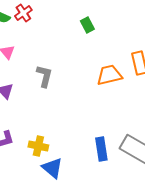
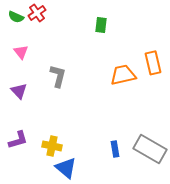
green rectangle: (87, 25) -> (101, 25), turned 35
blue rectangle: (101, 149) -> (115, 149), size x0.7

